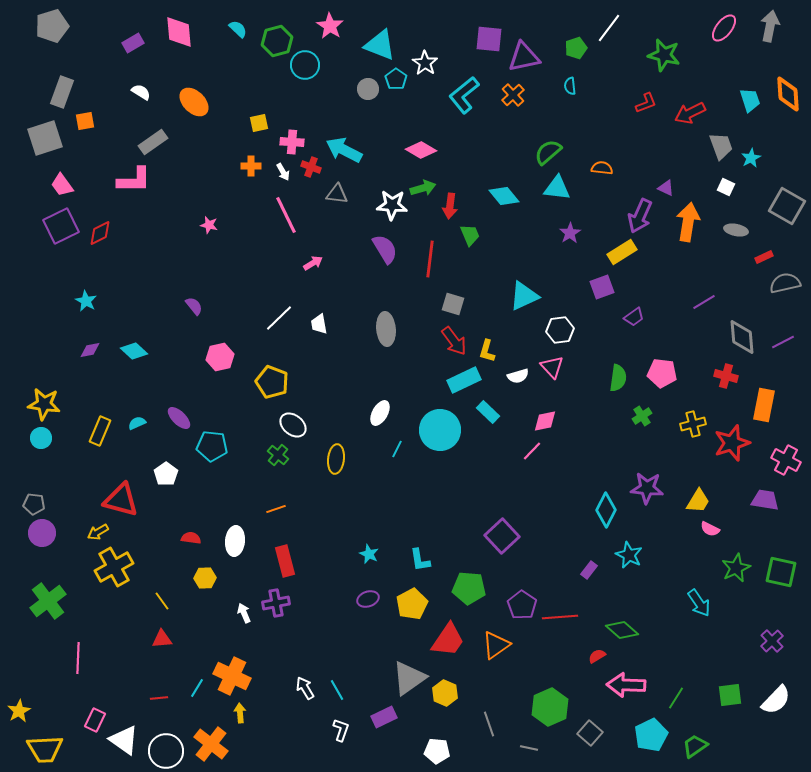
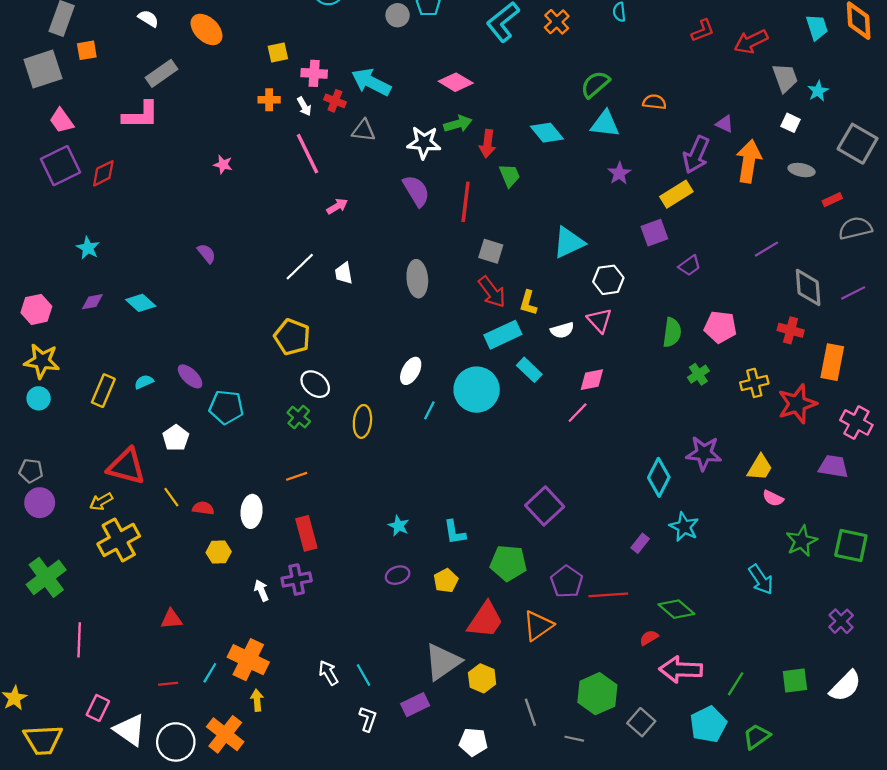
pink hexagon: (220, 357) -> (36, 309), moved
yellow line: (162, 601) -> (171, 497), moved
yellow pentagon: (412, 604) -> (446, 581), size x0.7

